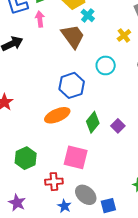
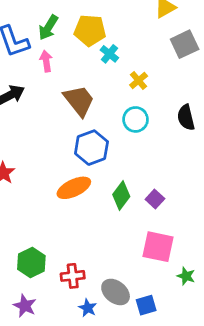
yellow cross: (124, 35) -> (139, 80), moved
brown trapezoid: (73, 36) -> (79, 101), moved
pink square: (76, 157) -> (158, 247), moved
green hexagon: (26, 158) -> (31, 262), moved

